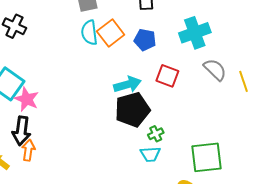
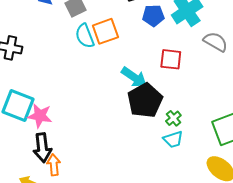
orange square: (111, 33) -> (105, 31), turned 32
blue pentagon: (145, 40) -> (153, 16), moved
cyan arrow: (127, 84) -> (134, 77), turned 64

